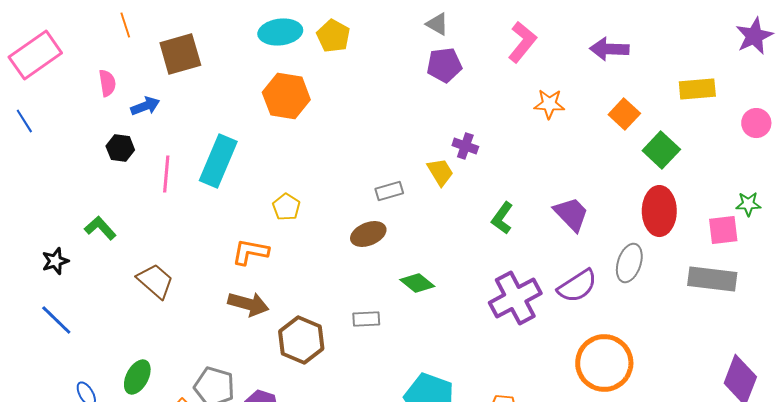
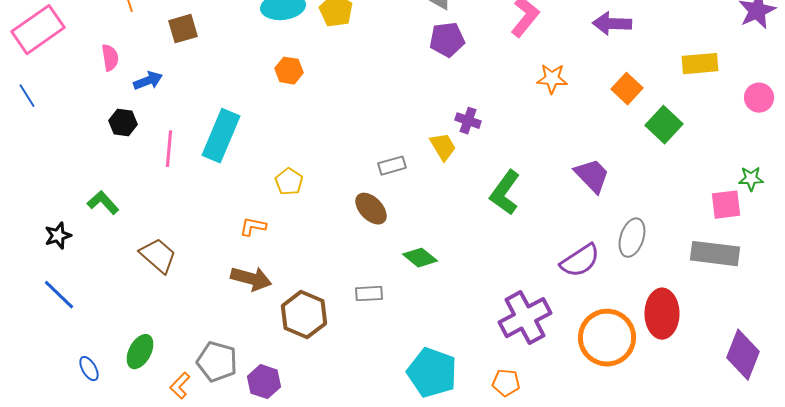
brown square: (180, 54) -> (183, 29), size x0.7
orange hexagon: (286, 96) -> (289, 71), size x0.6
red ellipse: (659, 211) -> (662, 314), moved
purple trapezoid: (571, 214) -> (592, 176), moved
green L-shape: (502, 218) -> (505, 193), size x1.4
brown ellipse: (368, 234) -> (371, 209), turned 68
orange L-shape: (250, 252) -> (253, 227), size x0.7
purple cross: (515, 298) -> (525, 318), moved

